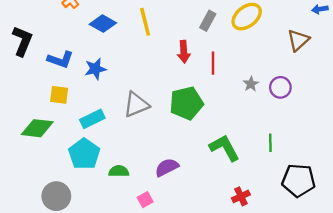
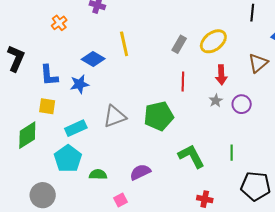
blue diamond: (103, 24) -> (93, 59), moved
red arrow: (184, 52) -> (221, 75), moved
blue L-shape: (60, 60) -> (49, 75), turned 65
green diamond: (37, 128) -> (27, 135), turned -40
red cross: (241, 196) -> (205, 199), turned 35

